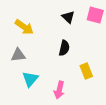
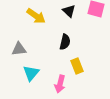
yellow arrow: (24, 27) -> (36, 16), moved
yellow rectangle: (86, 71) -> (77, 66), moved

